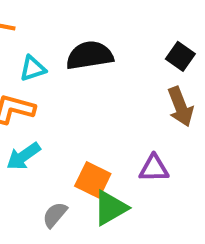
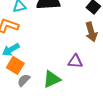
orange square: (93, 180) -> (15, 65), moved

